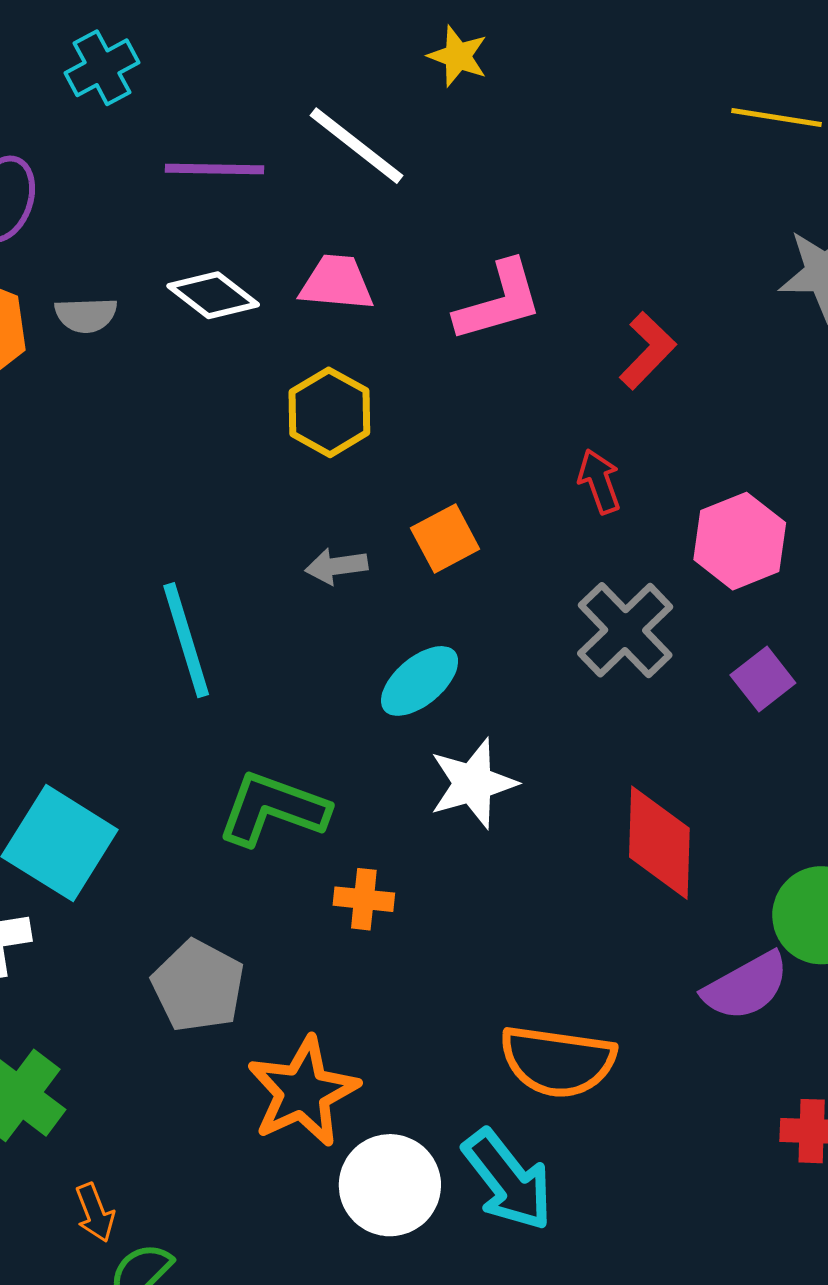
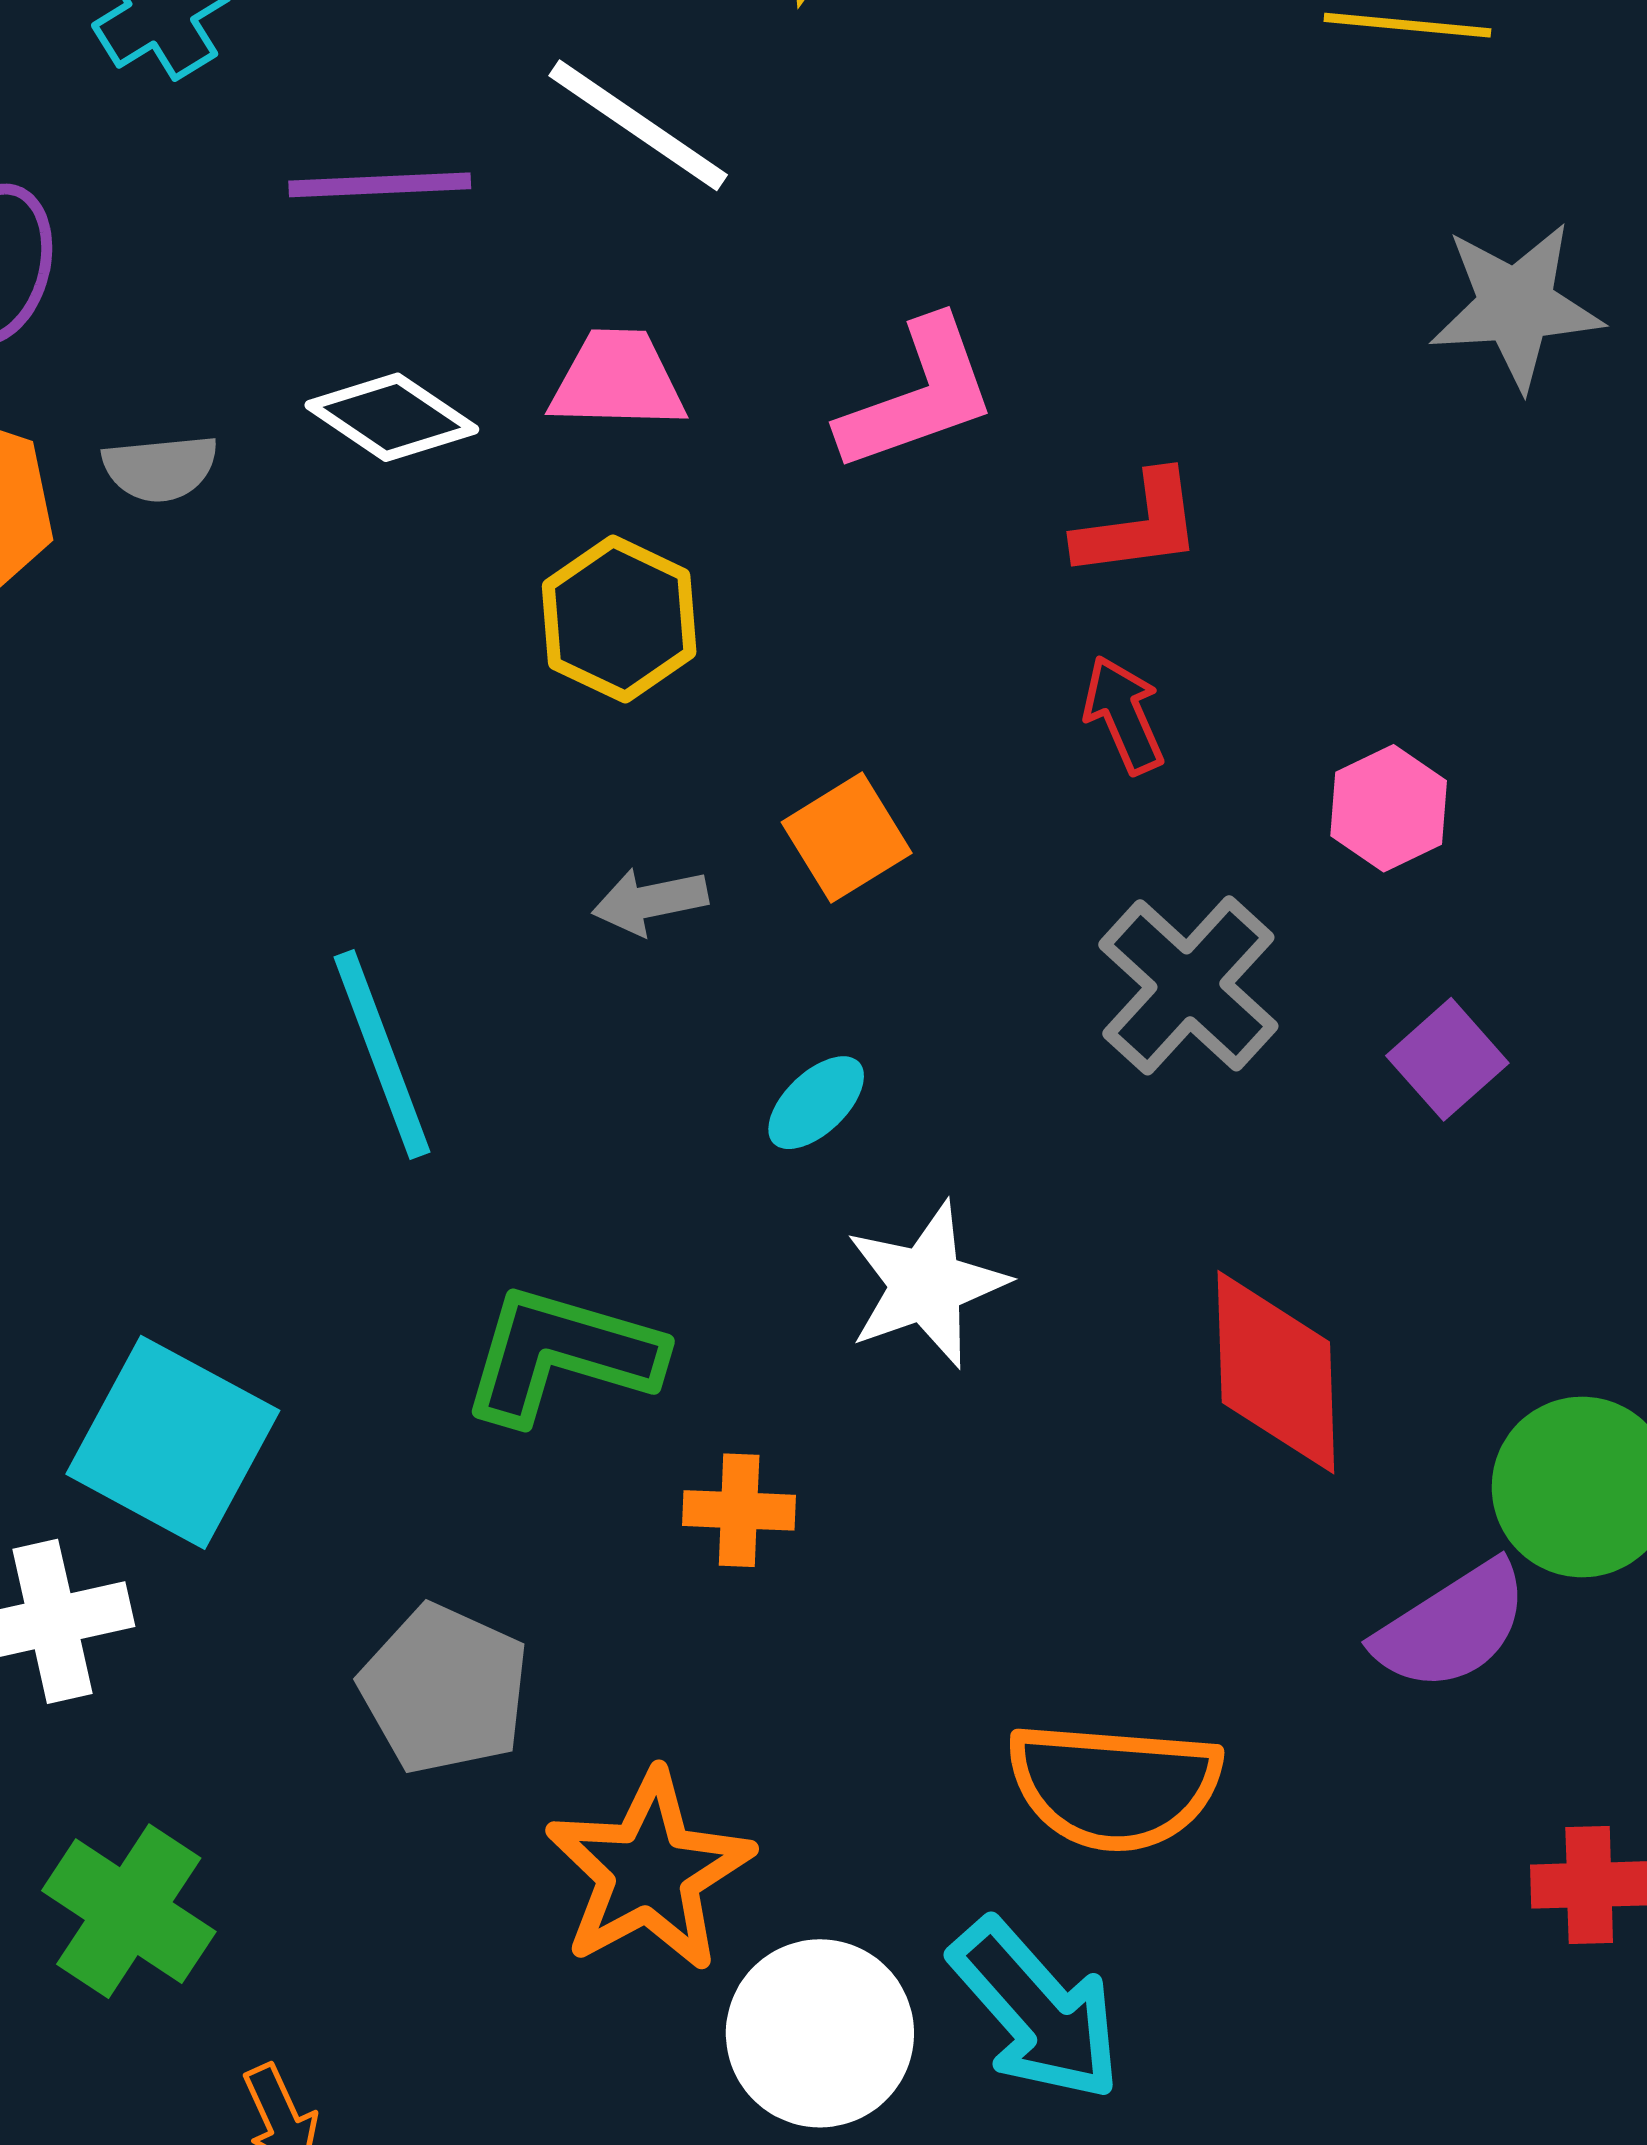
red L-shape: (648, 351) -> (1139, 526), moved, turned 42
pink hexagon: (740, 541) -> (1389, 808), size x0.7
cyan ellipse: (420, 681) -> (816, 1103), size x0.7

